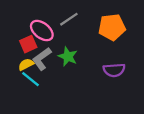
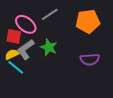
red square: (28, 44) -> (14, 36), turned 35

